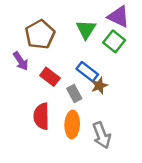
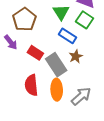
blue rectangle: (87, 72) -> (67, 36), moved
gray rectangle: (74, 94) -> (56, 65), size x1.6
gray arrow: (102, 135) -> (81, 96), turned -105

